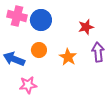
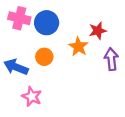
orange star: (68, 57) -> (78, 47), moved
pink star: (28, 85) -> (32, 97), turned 30

